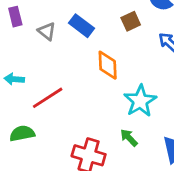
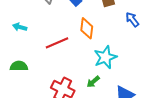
red line: (48, 98) -> (57, 43), moved
green arrow: (129, 138) -> (93, 82), turned -96

